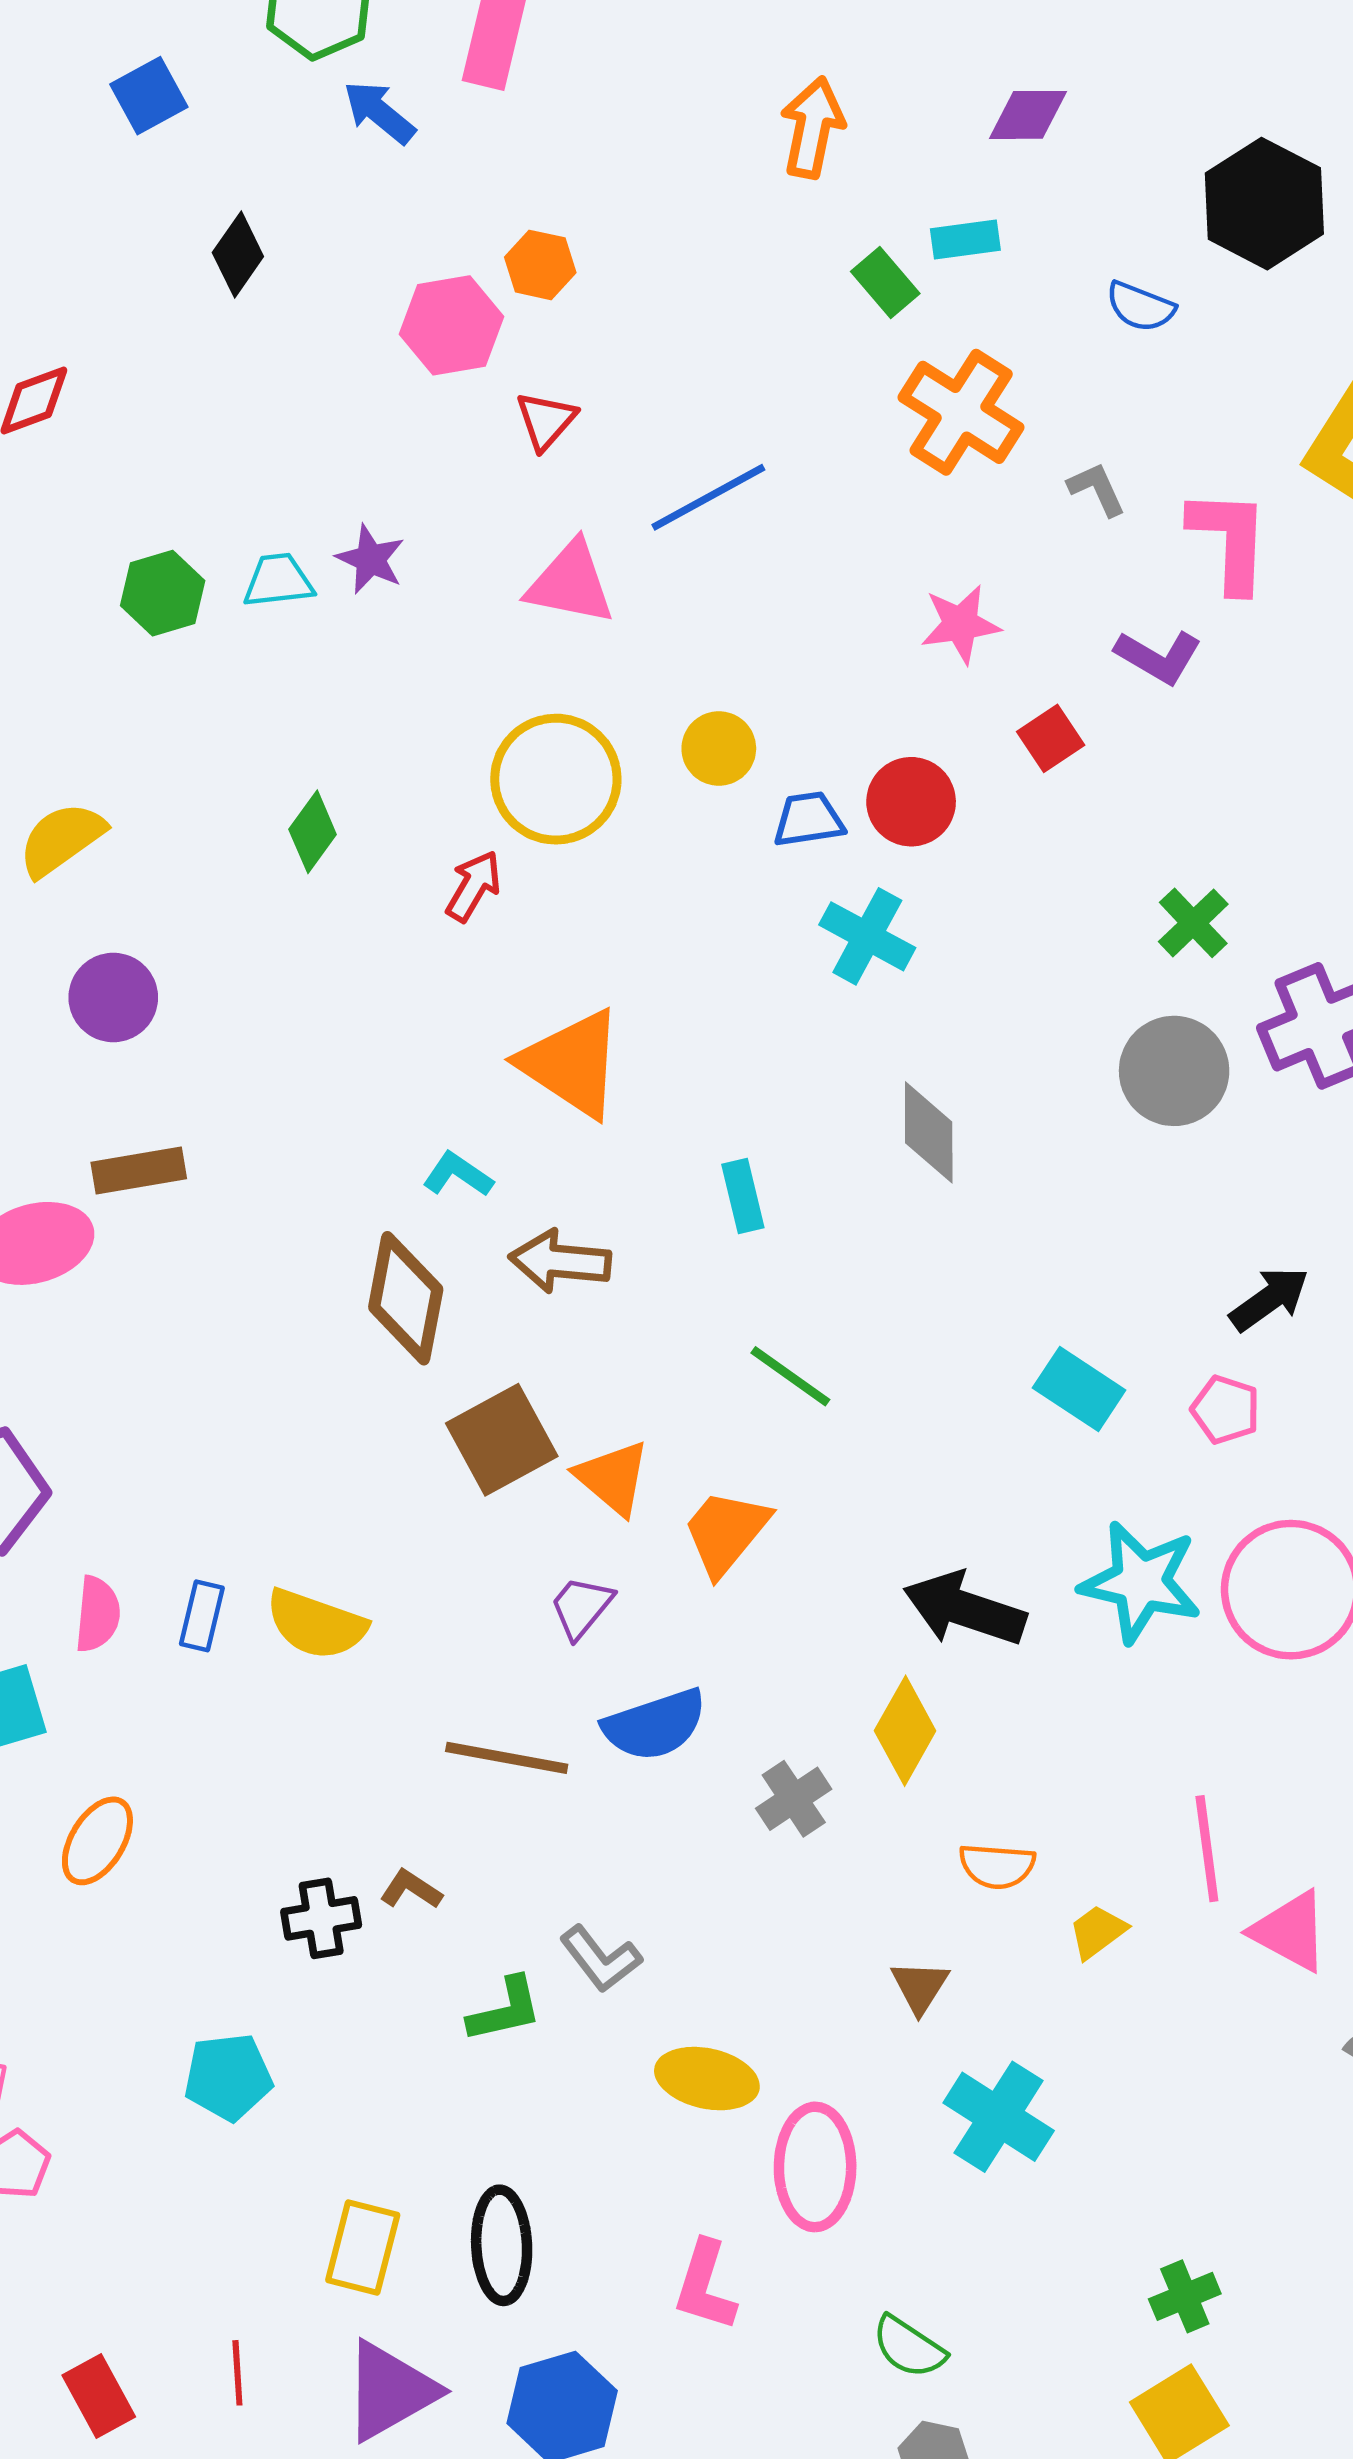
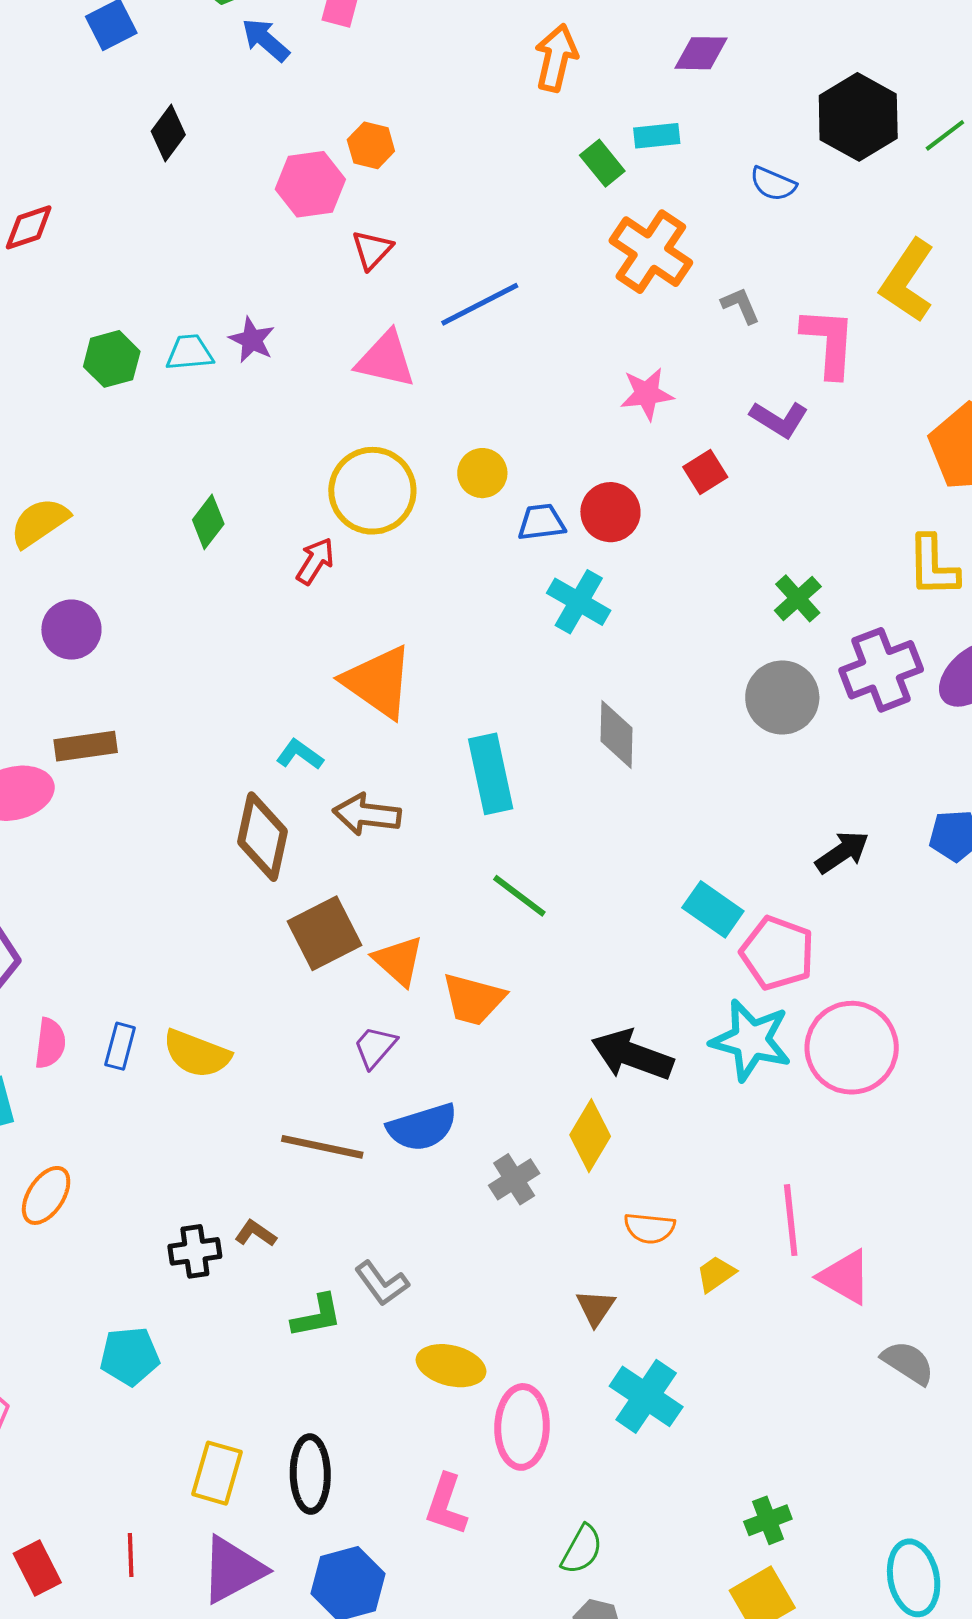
cyan rectangle: (743, 1196) -> (491, 774), size x1.6
pink pentagon: (1226, 1410) -> (777, 953), moved, size x1.6
orange trapezoid: (726, 1532) -> (473, 999), turned -116
green semicircle: (909, 2347) -> (582, 1549), turned -96

